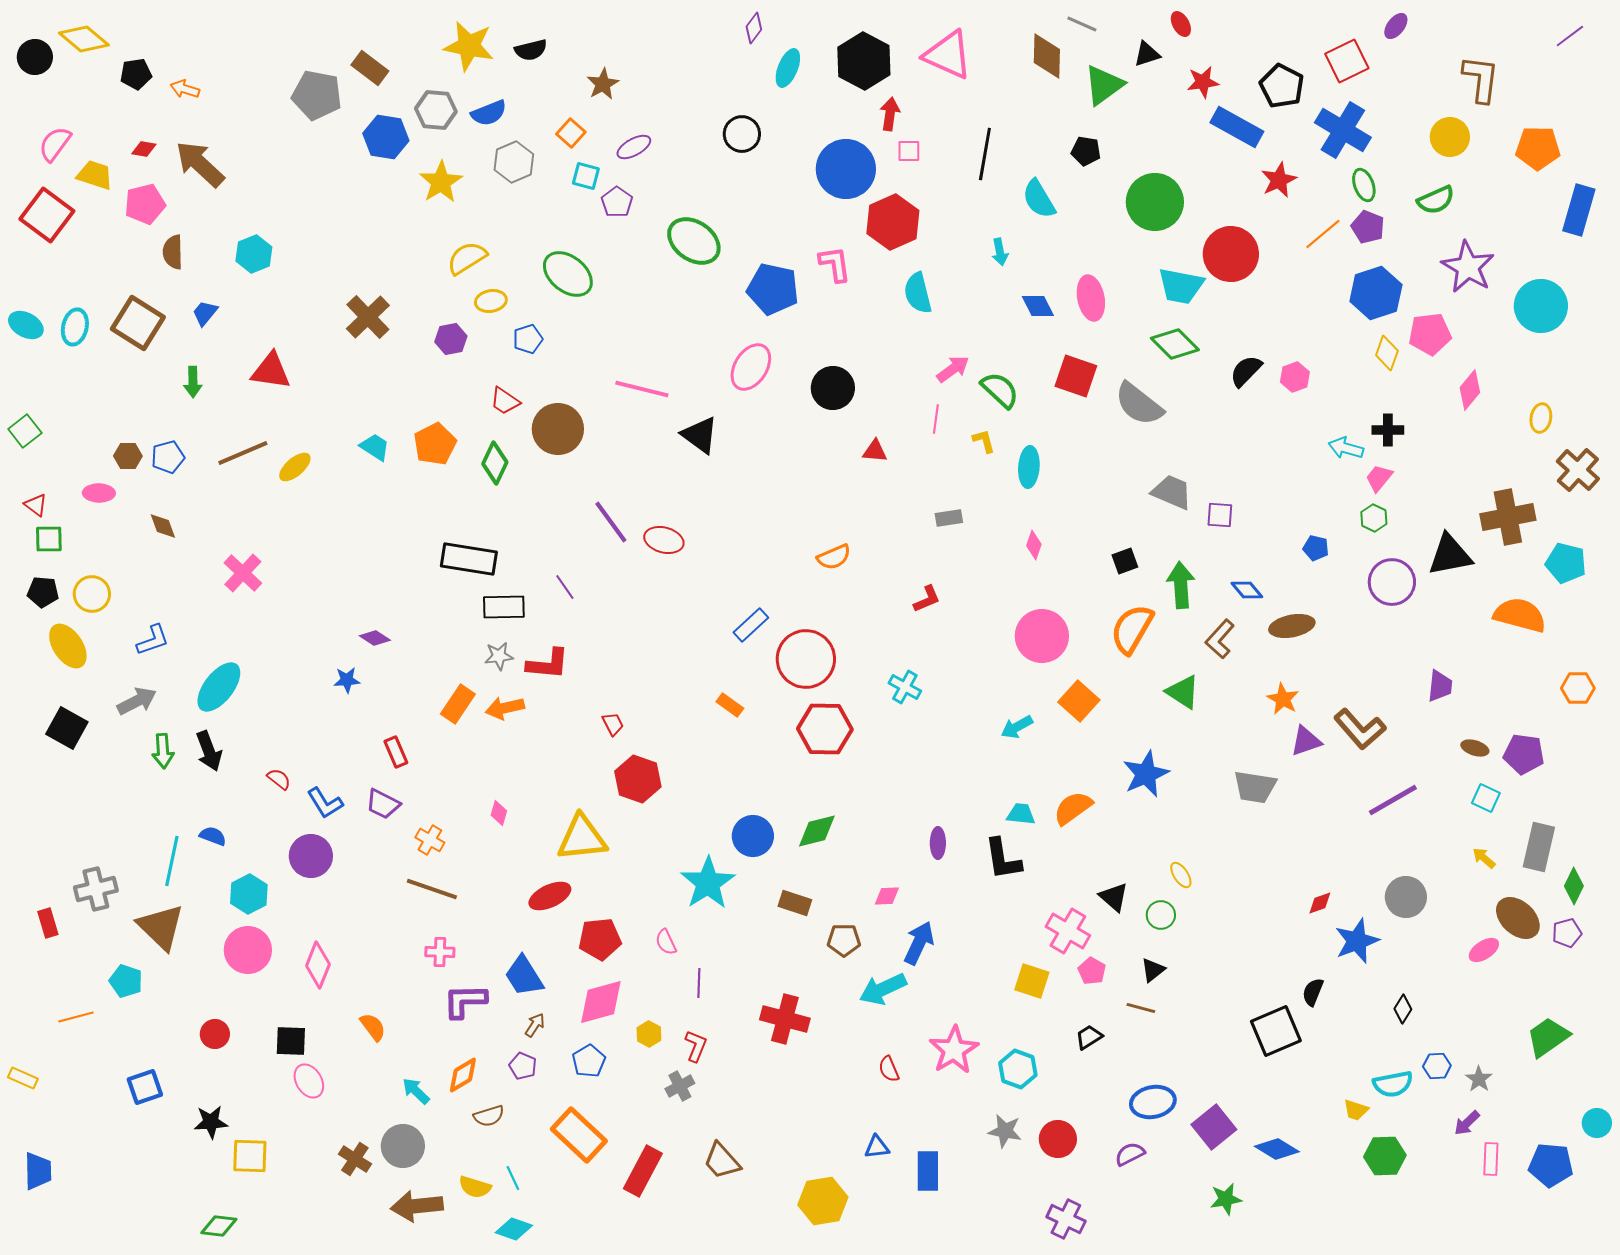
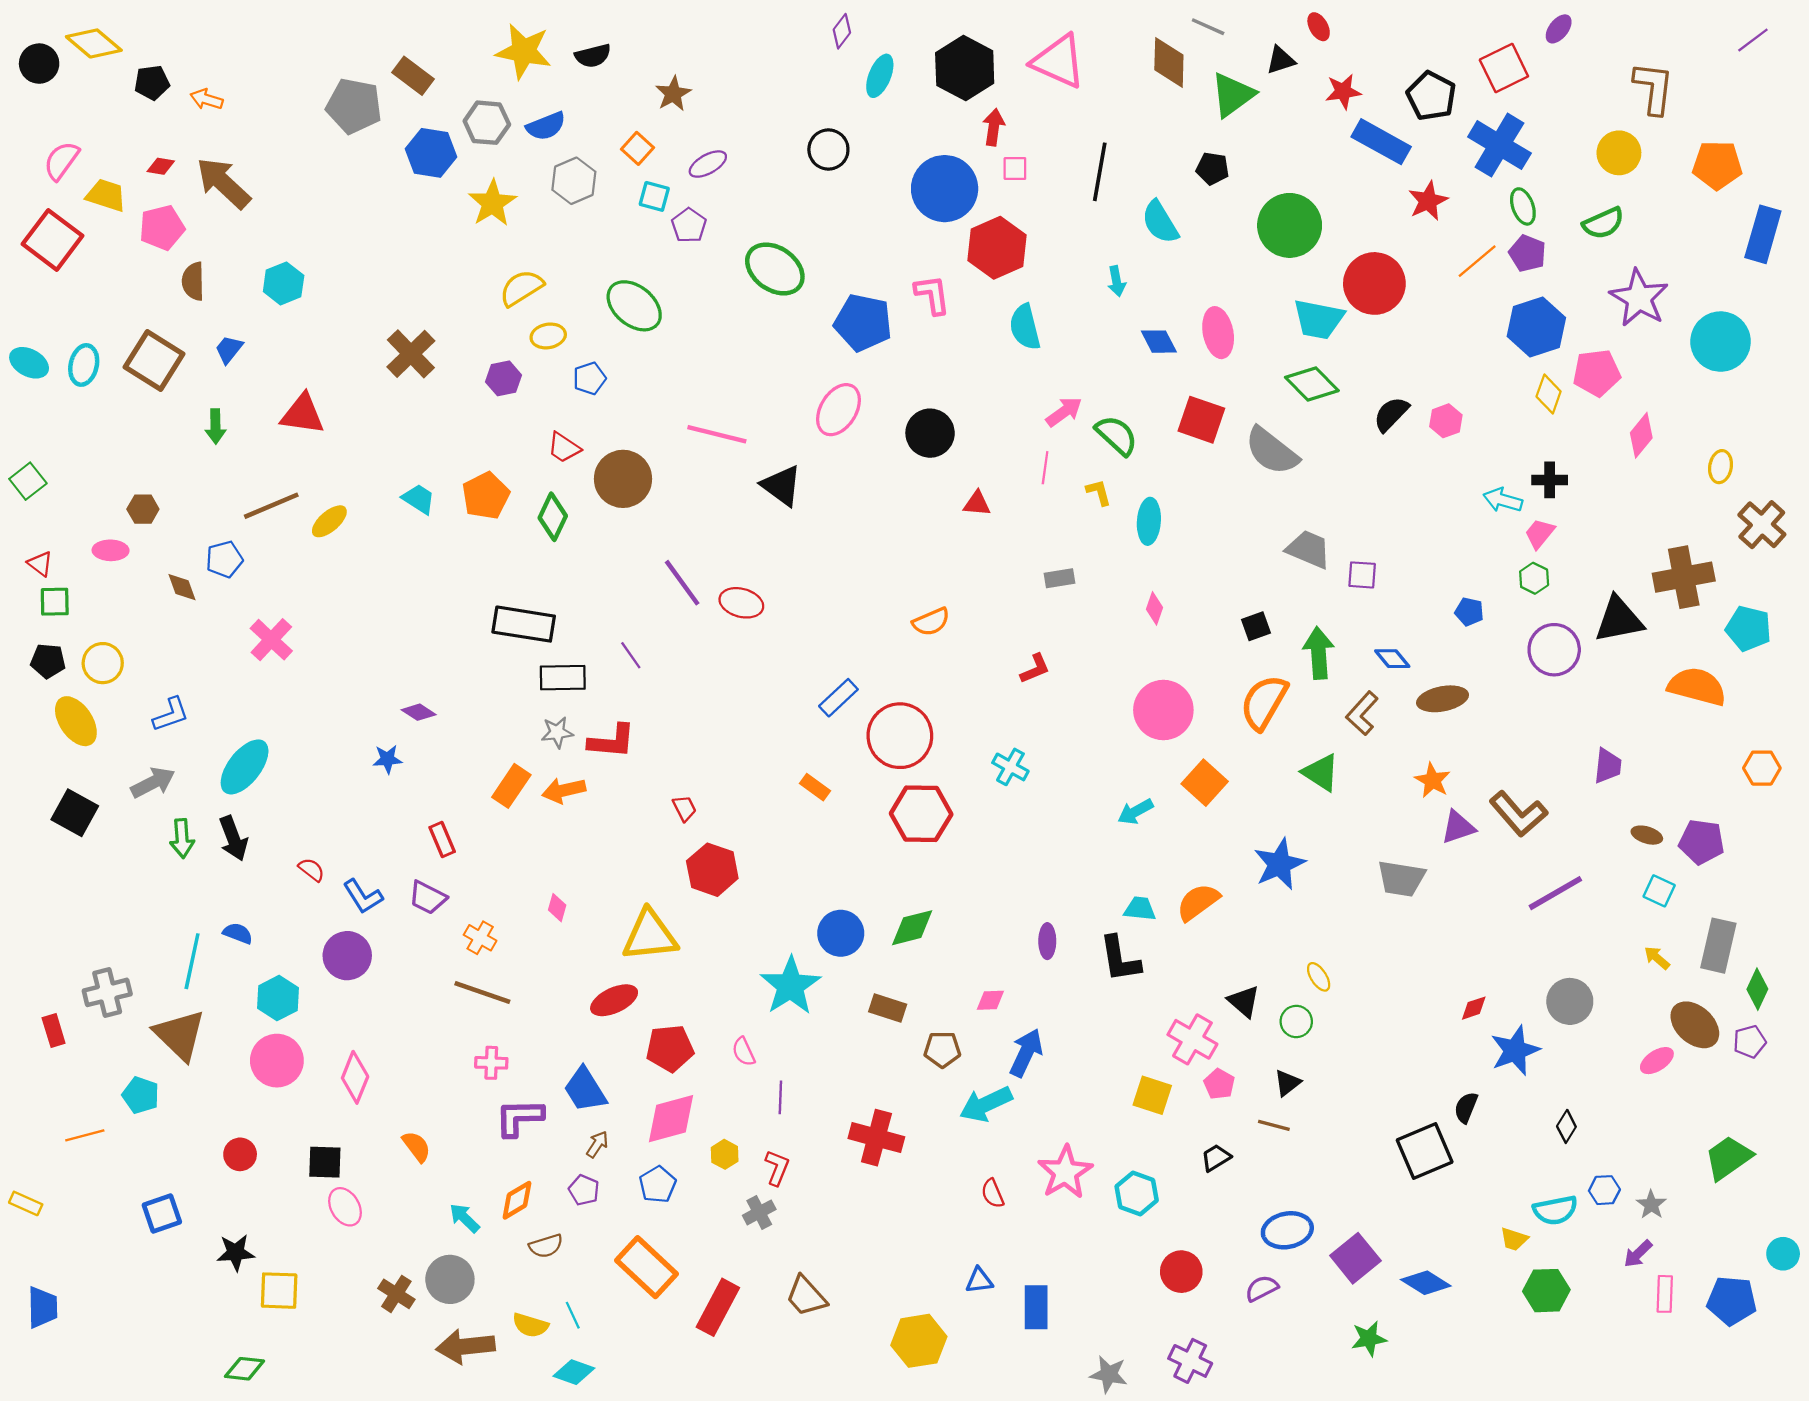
blue pentagon: (168, 457) -> (224, 559), moved
gray star: (1005, 1131) -> (1109, 1374), moved

